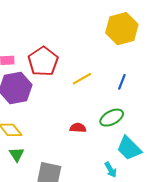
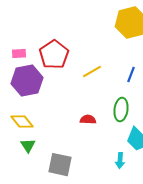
green ellipse: (112, 118) -> (121, 110), turned -55
cyan arrow: (111, 170) -> (120, 161), turned 35

